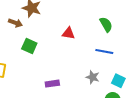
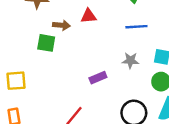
brown arrow: (15, 23) -> (61, 25), moved
purple rectangle: (52, 84) -> (98, 78), moved

